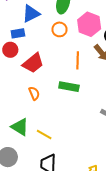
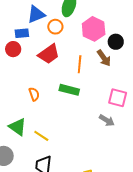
orange circle: (59, 29) -> (55, 27), moved
red trapezoid: (33, 63) -> (49, 54), moved

